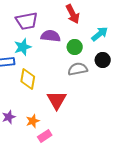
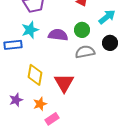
purple semicircle: (51, 36) -> (58, 35), moved
yellow diamond: (28, 79) -> (35, 75), moved

